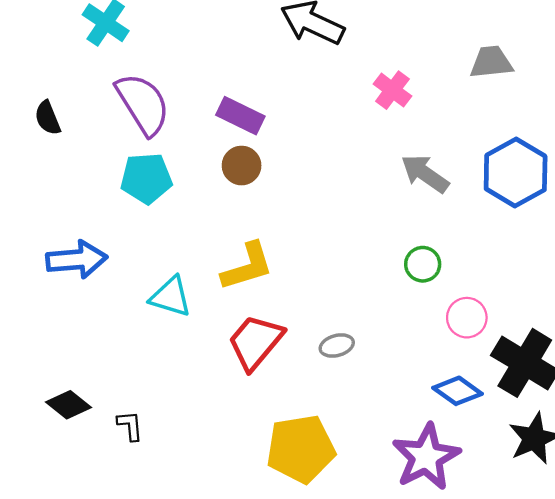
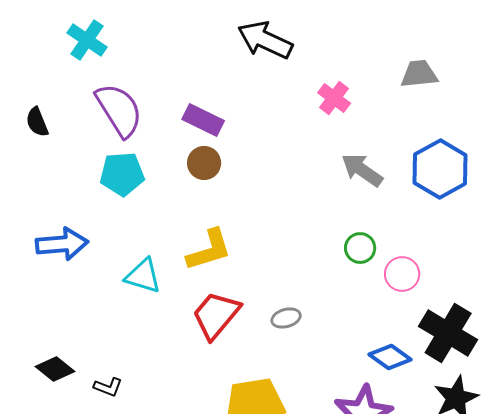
pink circle: (467, 318) -> (402, 274), moved
black L-shape: (130, 426) -> (108, 387), turned 116

